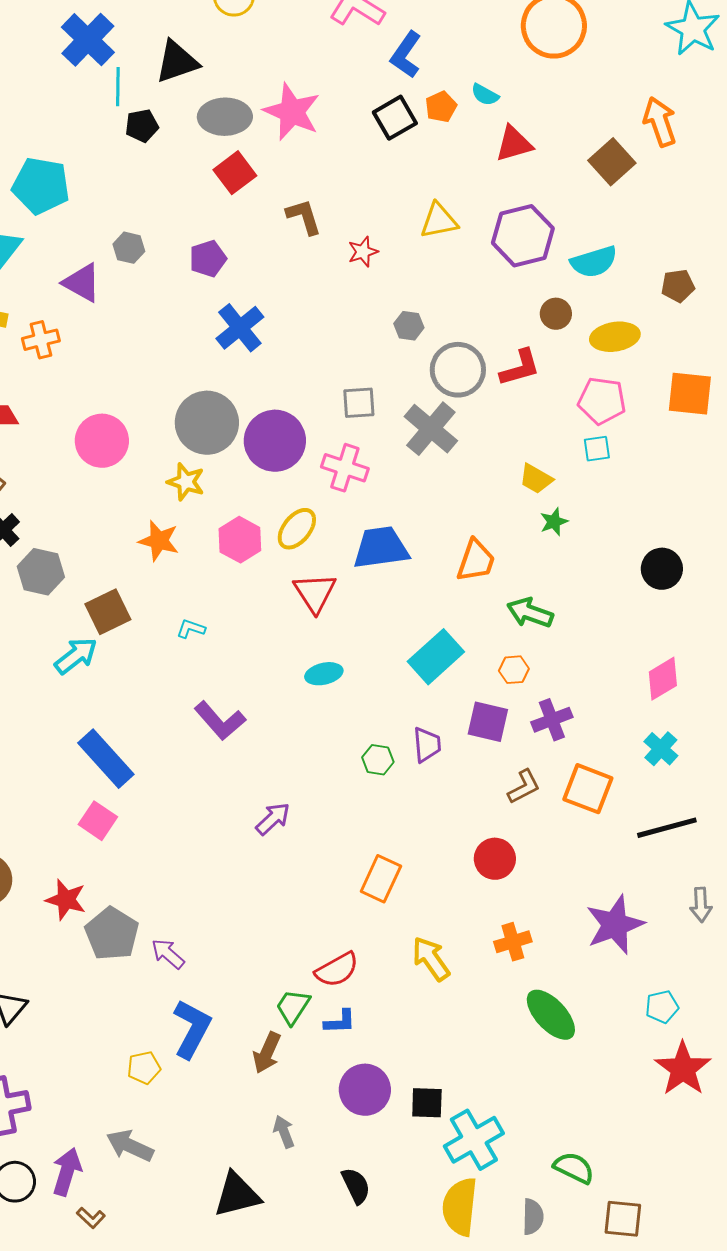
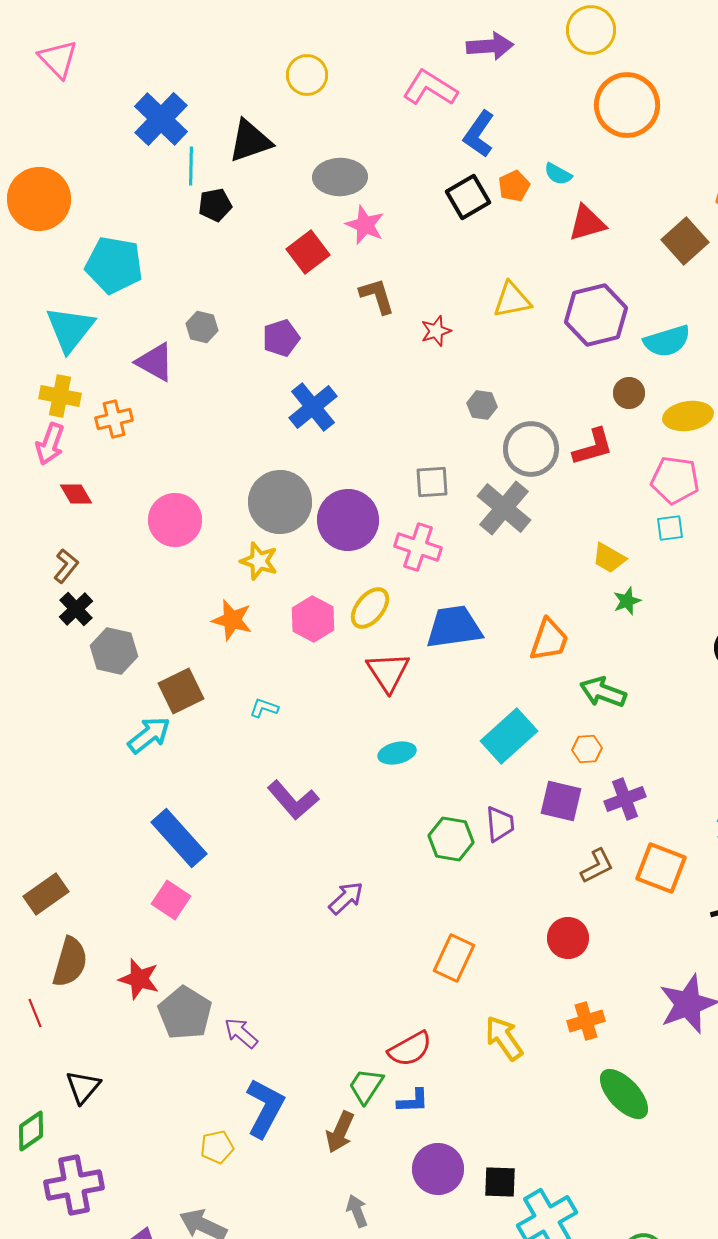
pink star: (292, 112) -> (365, 225), moved, size x0.7
gray ellipse: (225, 117) -> (340, 177), moved
green hexagon: (378, 760) -> (451, 839), size x1.4

